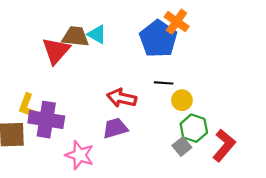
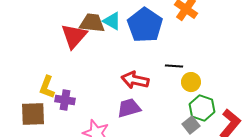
blue pentagon: (158, 39) -> (145, 25), moved
purple cross: (46, 120) -> (65, 100), size x0.6

